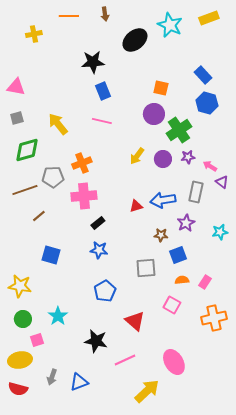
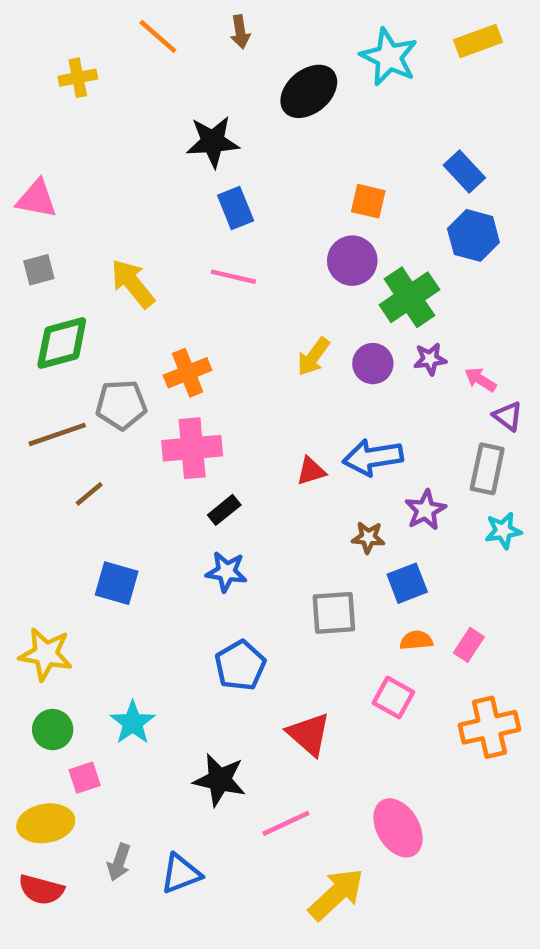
orange line: (69, 16) -> (158, 36), turned 42
gray rectangle: (196, 192) -> (487, 469), moved

